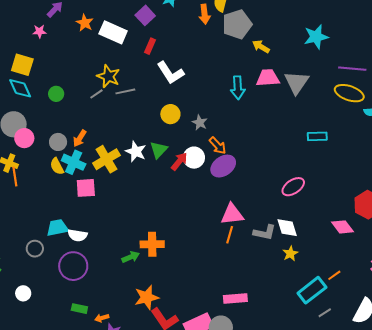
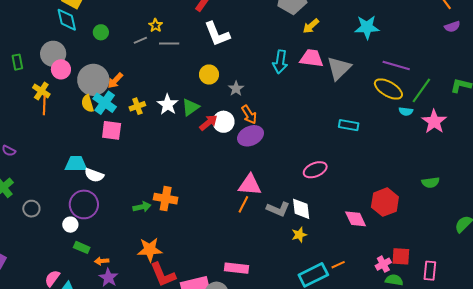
yellow arrow: (261, 47) -> (311, 26), turned -84
yellow star: (108, 76) -> (156, 25), size x0.6
gray circle: (58, 142) -> (93, 80), size x1.8
yellow cross: (106, 159) -> (137, 106), size x0.6
gray circle: (35, 249) -> (31, 209), moved
white circle: (23, 293) -> (70, 225), moved

